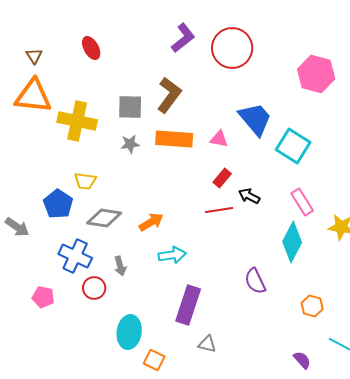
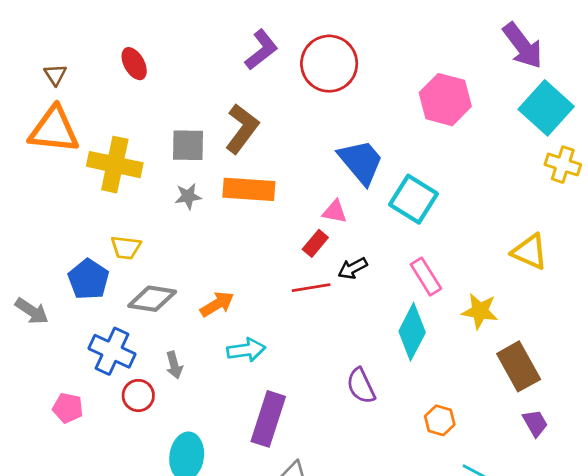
pink triangle: (219, 139) -> (335, 212), moved
black arrow: (249, 196) -> (353, 268), turned -55

